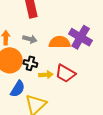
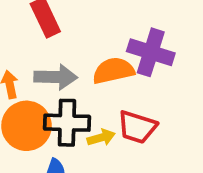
gray arrow: (30, 39) -> (56, 77), size x1.5
black cross: (30, 63) -> (67, 123), size x1.6

